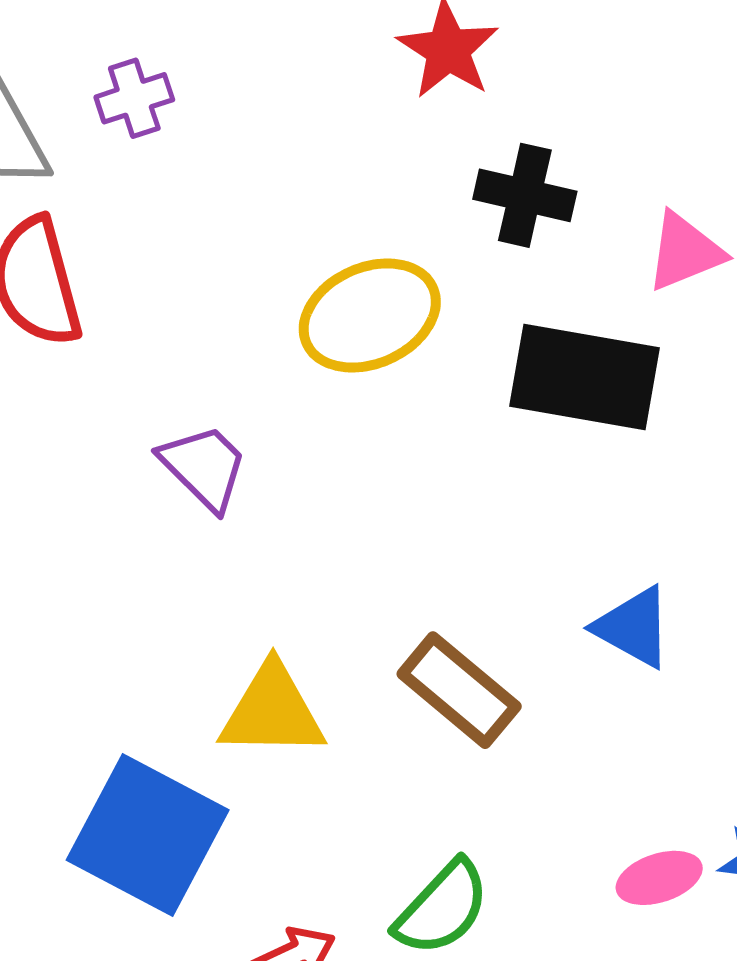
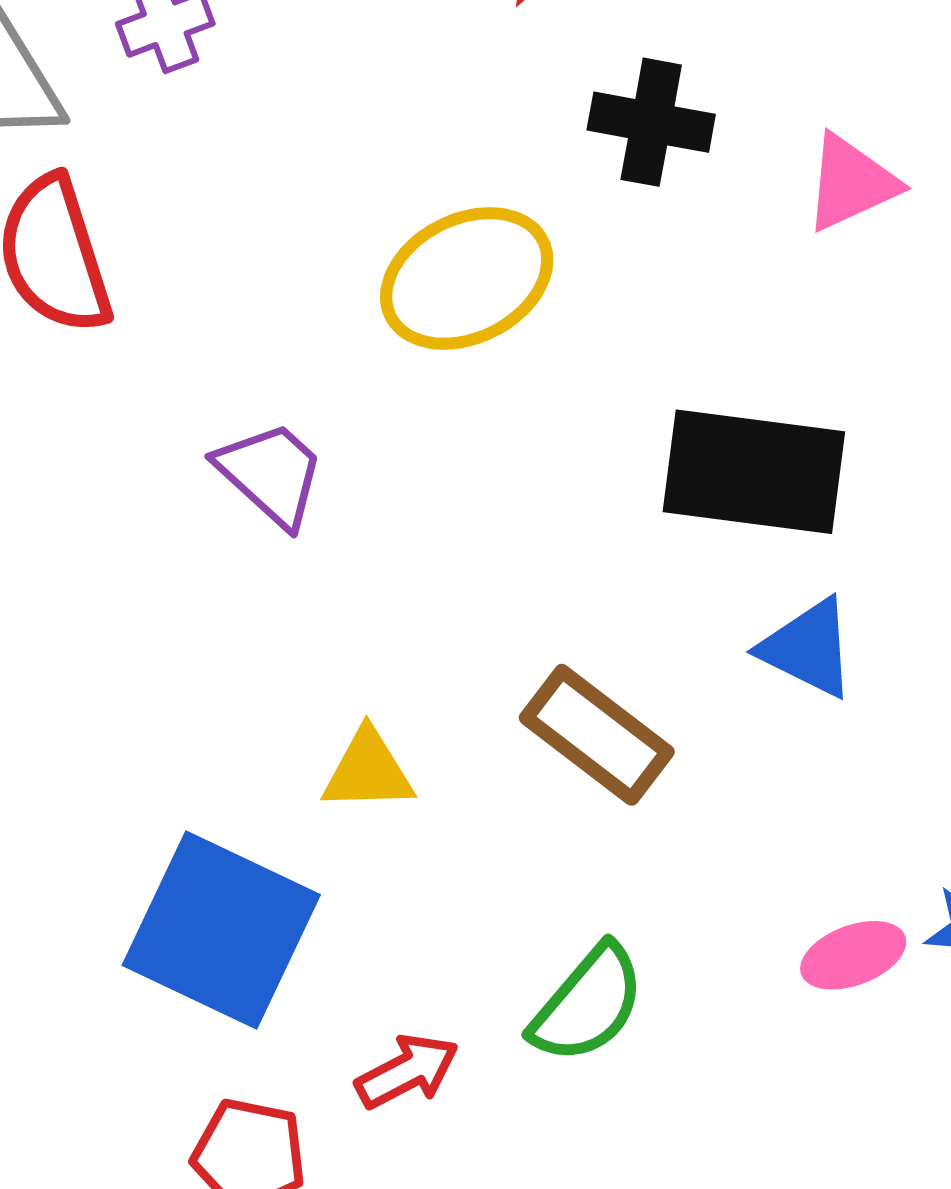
black rectangle: (584, 377) -> (754, 472), moved
yellow triangle: (272, 711) -> (368, 771), size x0.7

